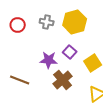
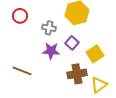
gray cross: (47, 22) -> (49, 28), moved
brown cross: (63, 80) -> (77, 74), moved, turned 30

